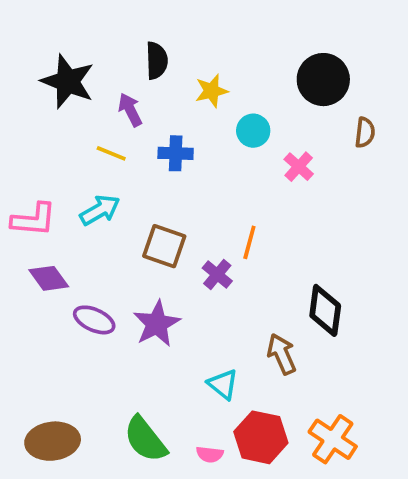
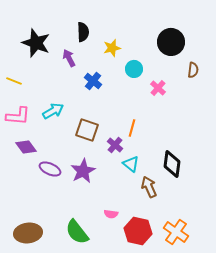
yellow line: (111, 153) -> (14, 81), moved
blue cross: (176, 153) -> (93, 81), turned 36
cyan triangle: (223, 384) -> (131, 164), moved
pink semicircle: (210, 454) -> (111, 214), moved

